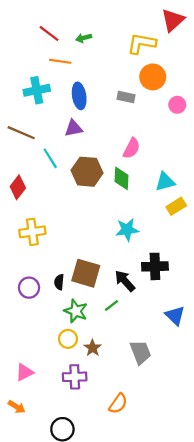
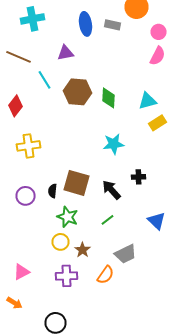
blue ellipse: (79, 96) -> (86, 24), moved
pink semicircle: (132, 148) -> (158, 56), moved
black cross: (155, 266) -> (138, 177), size x0.6
green line: (111, 305) -> (108, 220), moved
gray trapezoid: (140, 352) -> (126, 254), turned 85
orange semicircle: (118, 404) -> (106, 275), moved

